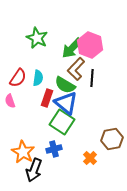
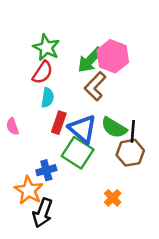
red semicircle: (18, 78) -> (43, 73), moved
black line: (92, 78) -> (133, 131), moved
green semicircle: (65, 85) -> (114, 128), moved
brown hexagon: (112, 139) -> (130, 153), moved
blue cross: (54, 149) -> (46, 170), moved

